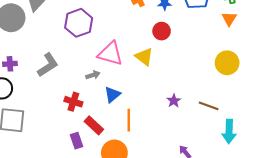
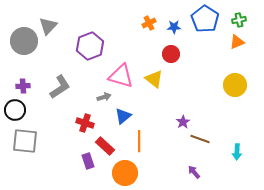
orange triangle: (229, 19) -> (237, 42), turned 35
brown line: (209, 106) -> (200, 139), moved
cyan arrow: (229, 131) -> (237, 152), size x0.7

